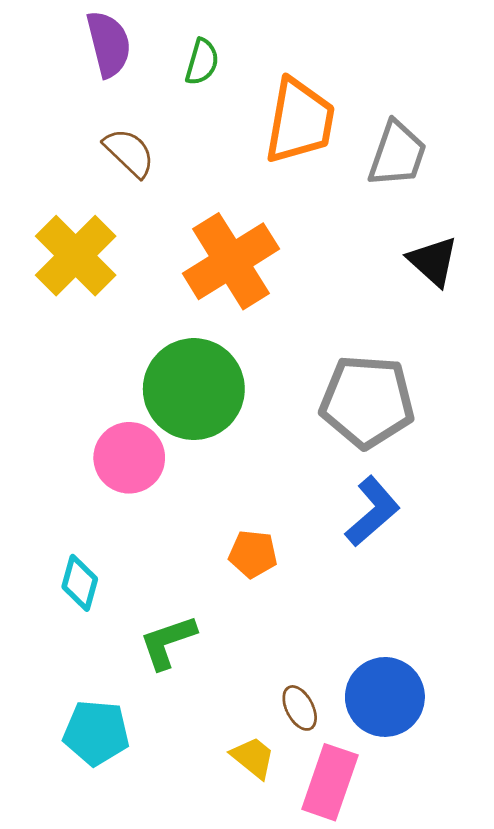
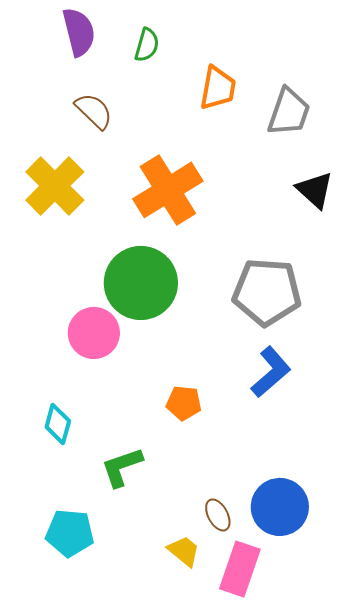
orange trapezoid: (300, 121) -> (218, 88), size x0.7

